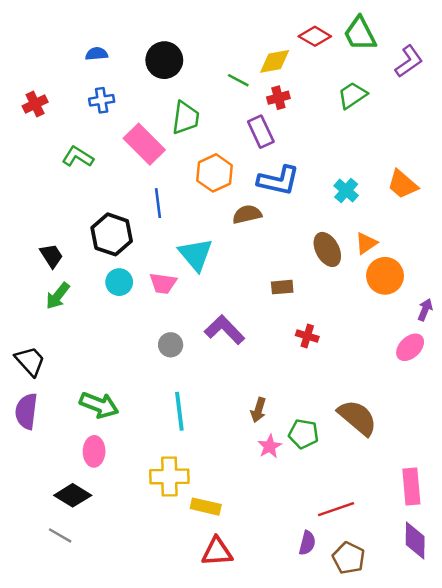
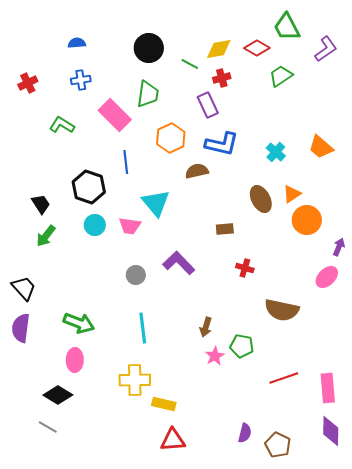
red diamond: (315, 36) -> (257, 48), moved
black circle: (164, 60) -> (149, 48), moved
brown semicircle: (357, 418) -> (282, 310), moved, turned 152
red line: (336, 509) -> (284, 378), moved

